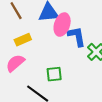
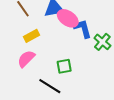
pink ellipse: (62, 25) -> (68, 18), turned -70

